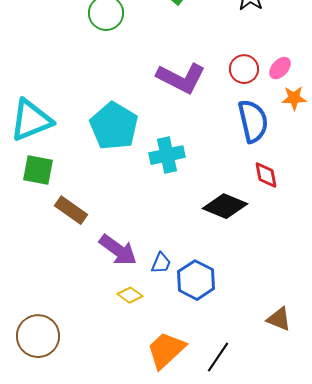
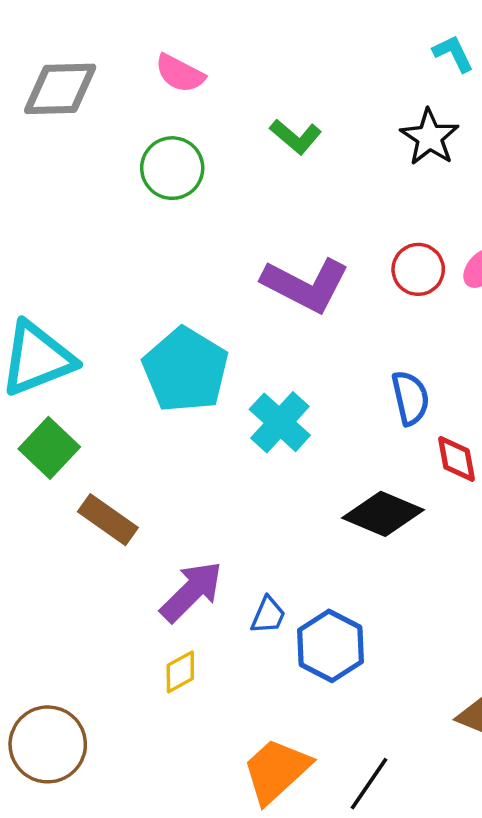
blue semicircle: (253, 121) -> (410, 398), moved, size x0.7
cyan cross: (167, 155) -> (280, 422), turned -36
green square: (38, 170) -> (49, 448), turned 32
purple arrow: (118, 250) -> (191, 592), turned -81
yellow diamond: (130, 295) -> (180, 672), moved, turned -65

